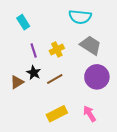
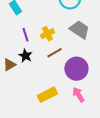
purple circle: (97, 77) -> (76, 69), moved
brown line: (55, 79) -> (54, 53), moved

